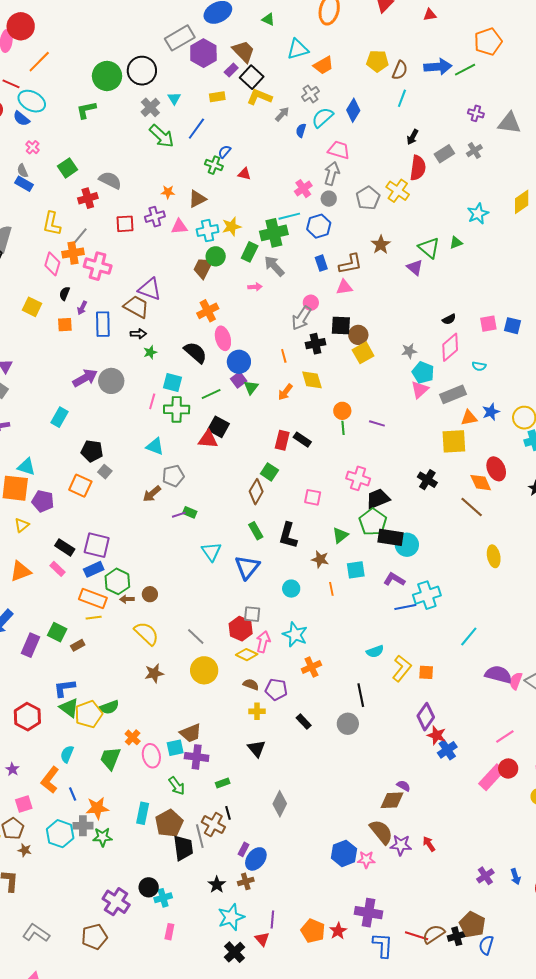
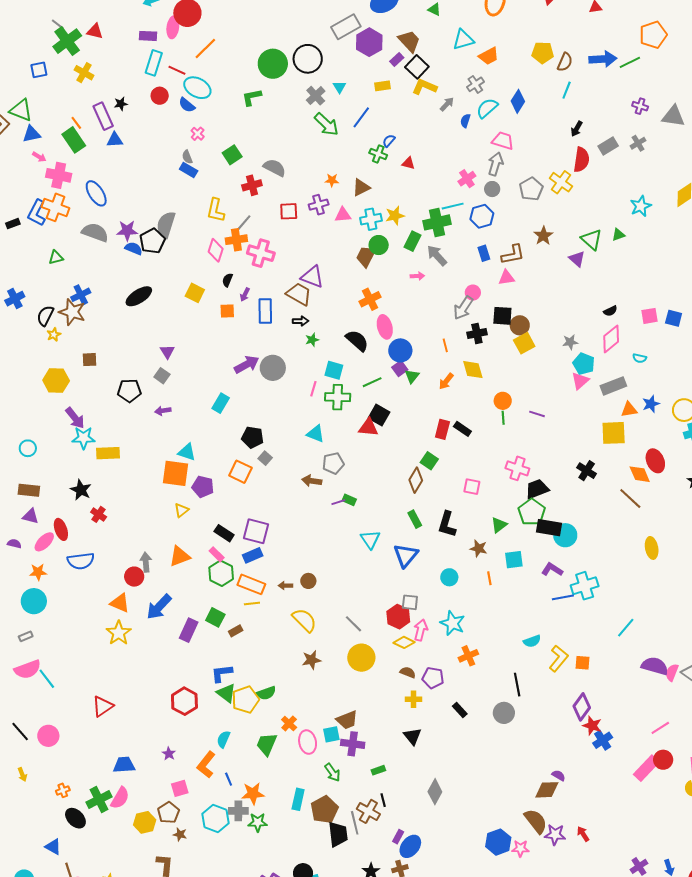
brown arrow: (152, 494) -> (312, 481), turned 48
green hexagon: (117, 581) -> (221, 573), moved

